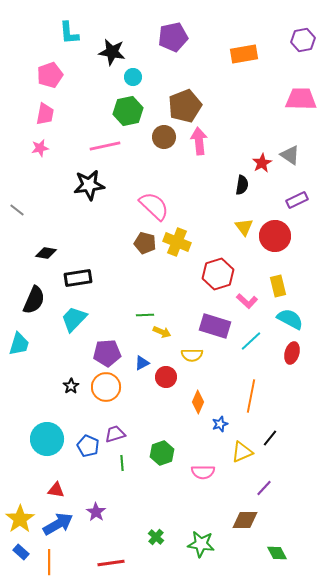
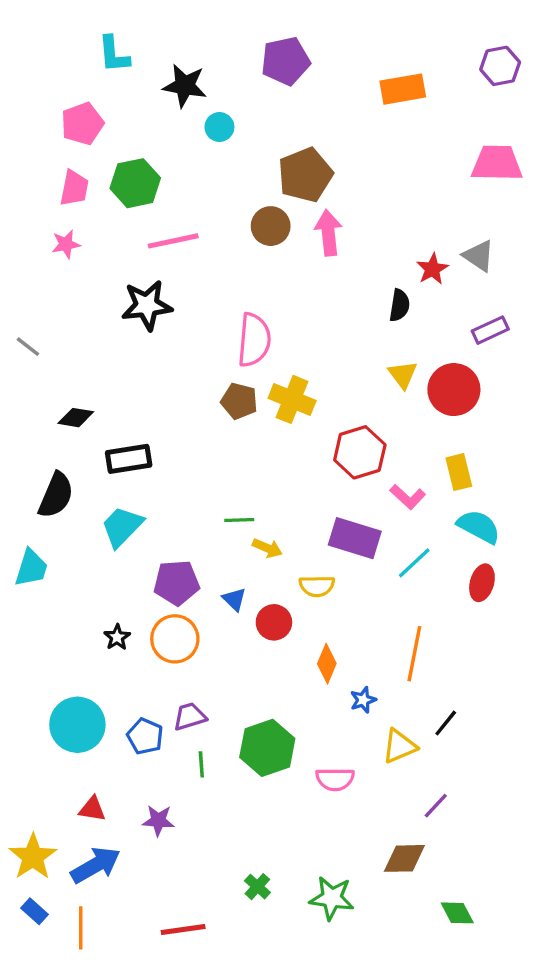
green hexagon: (128, 111) -> (135, 183), moved
pink semicircle: (154, 206) -> (254, 340), turned 52
blue triangle: (142, 363) -> (234, 599), turned -49
green hexagon: (162, 453) -> (267, 748), size x1.4
purple star: (96, 512) -> (158, 820), moved, turned -30

